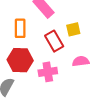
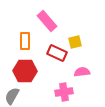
red rectangle: (54, 41) -> (57, 53), turned -36
pink cross: (48, 72) -> (64, 92), moved

